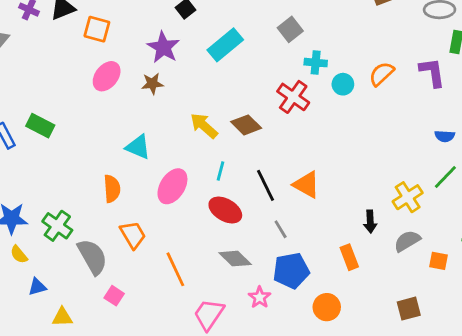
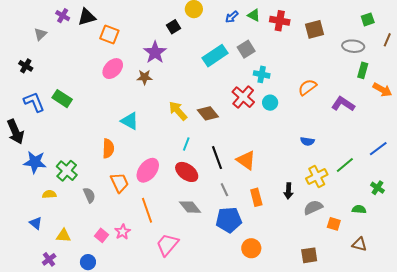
cyan rectangle: (225, 45) -> (215, 56), moved
purple L-shape: (432, 72) -> (343, 104), moved, turned -55
cyan circle: (343, 84) -> (270, 103), moved
blue semicircle: (445, 136) -> (307, 141), moved
pink ellipse: (172, 186) -> (148, 170), moved
yellow semicircle: (19, 254) -> (49, 194), moved, turned 120
gray semicircle: (92, 257) -> (89, 195), size x0.6
orange rectangle: (349, 257) -> (256, 197), moved
blue triangle: (37, 287) -> (36, 223), moved, turned 48
pink square: (114, 296) -> (102, 235), moved
pink star: (260, 297) -> (123, 232), moved

